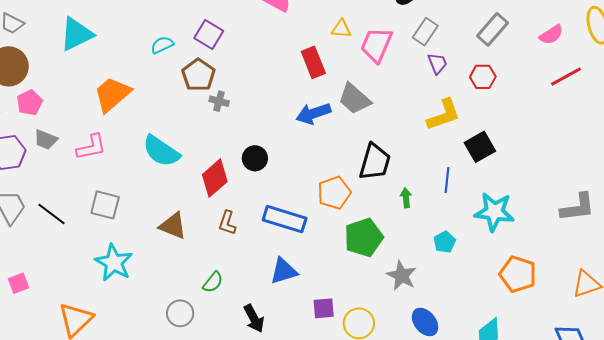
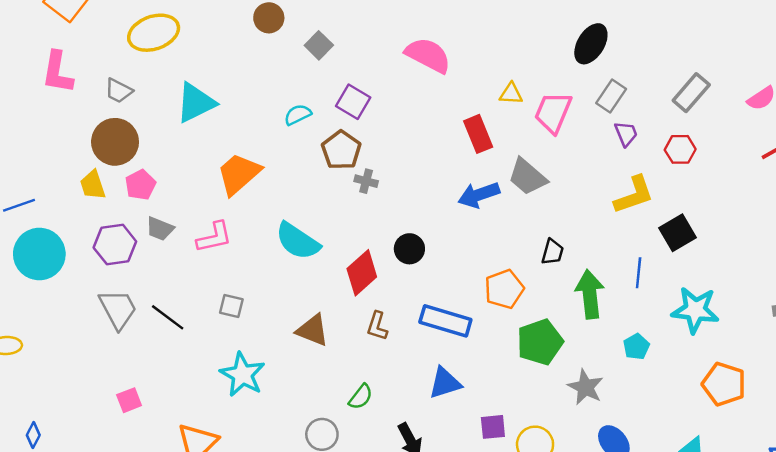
black trapezoid: (375, 162) -> (552, 252), size x0.6
green arrow: (406, 198) -> (590, 294), size x2.0
gray square: (105, 205) -> (231, 306), size x0.7

